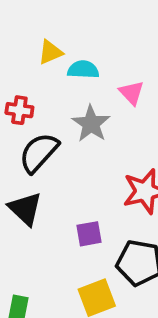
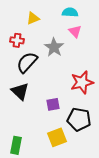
yellow triangle: (50, 52) -> (33, 18), moved
cyan semicircle: (83, 70) -> (70, 12), moved

